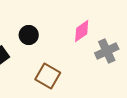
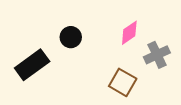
brown square: (48, 76) -> (123, 82), moved

